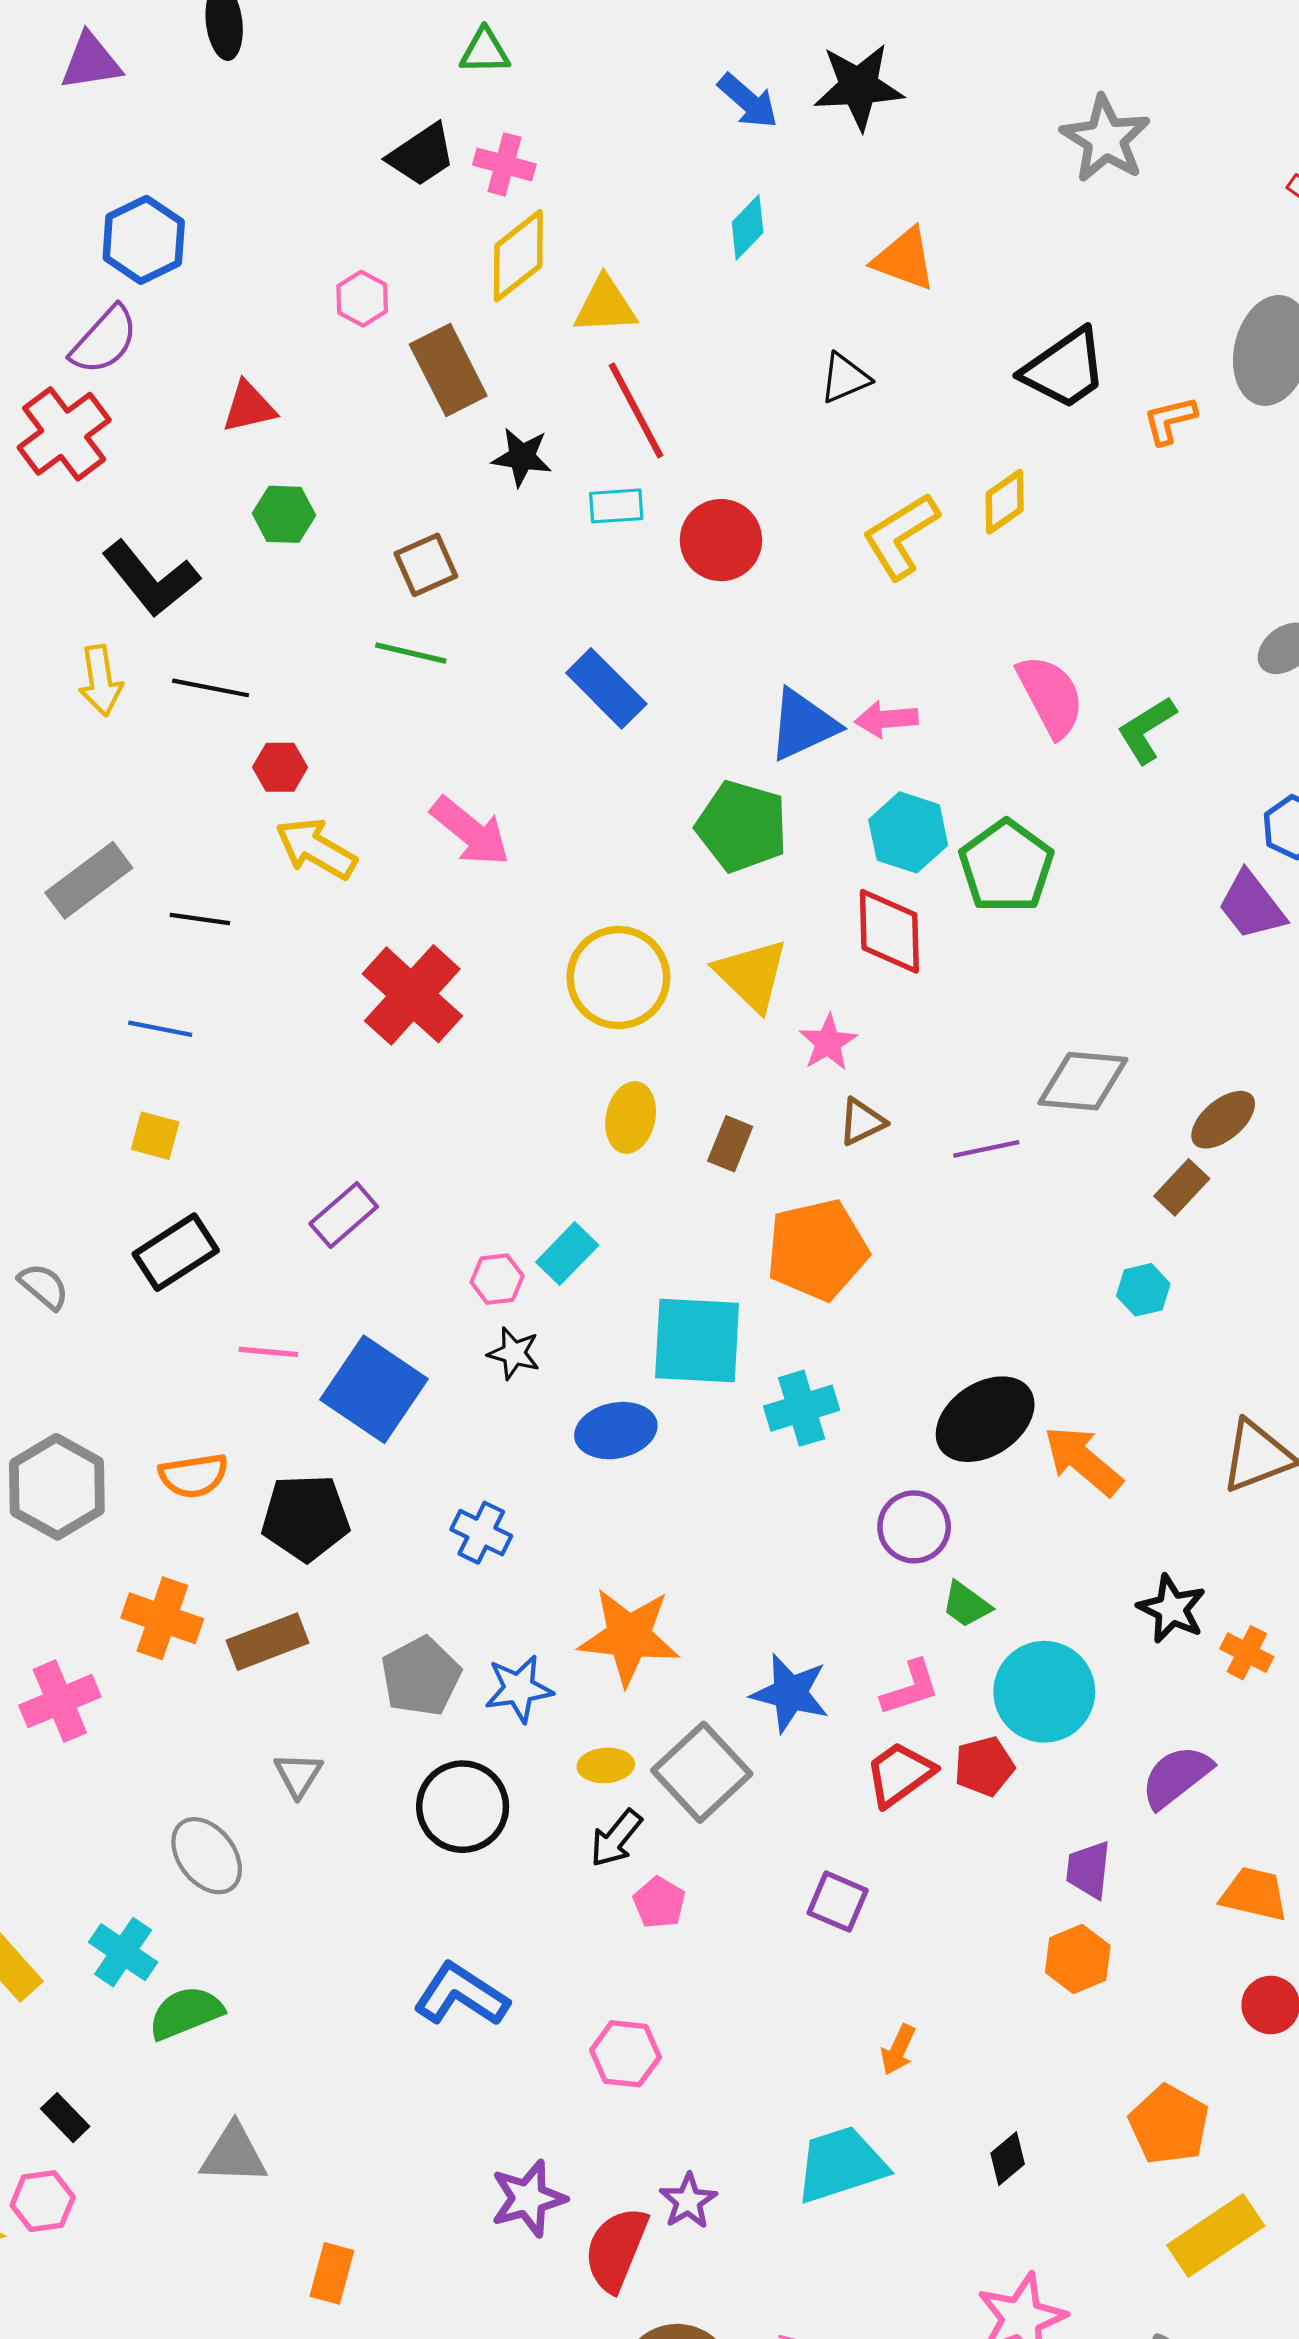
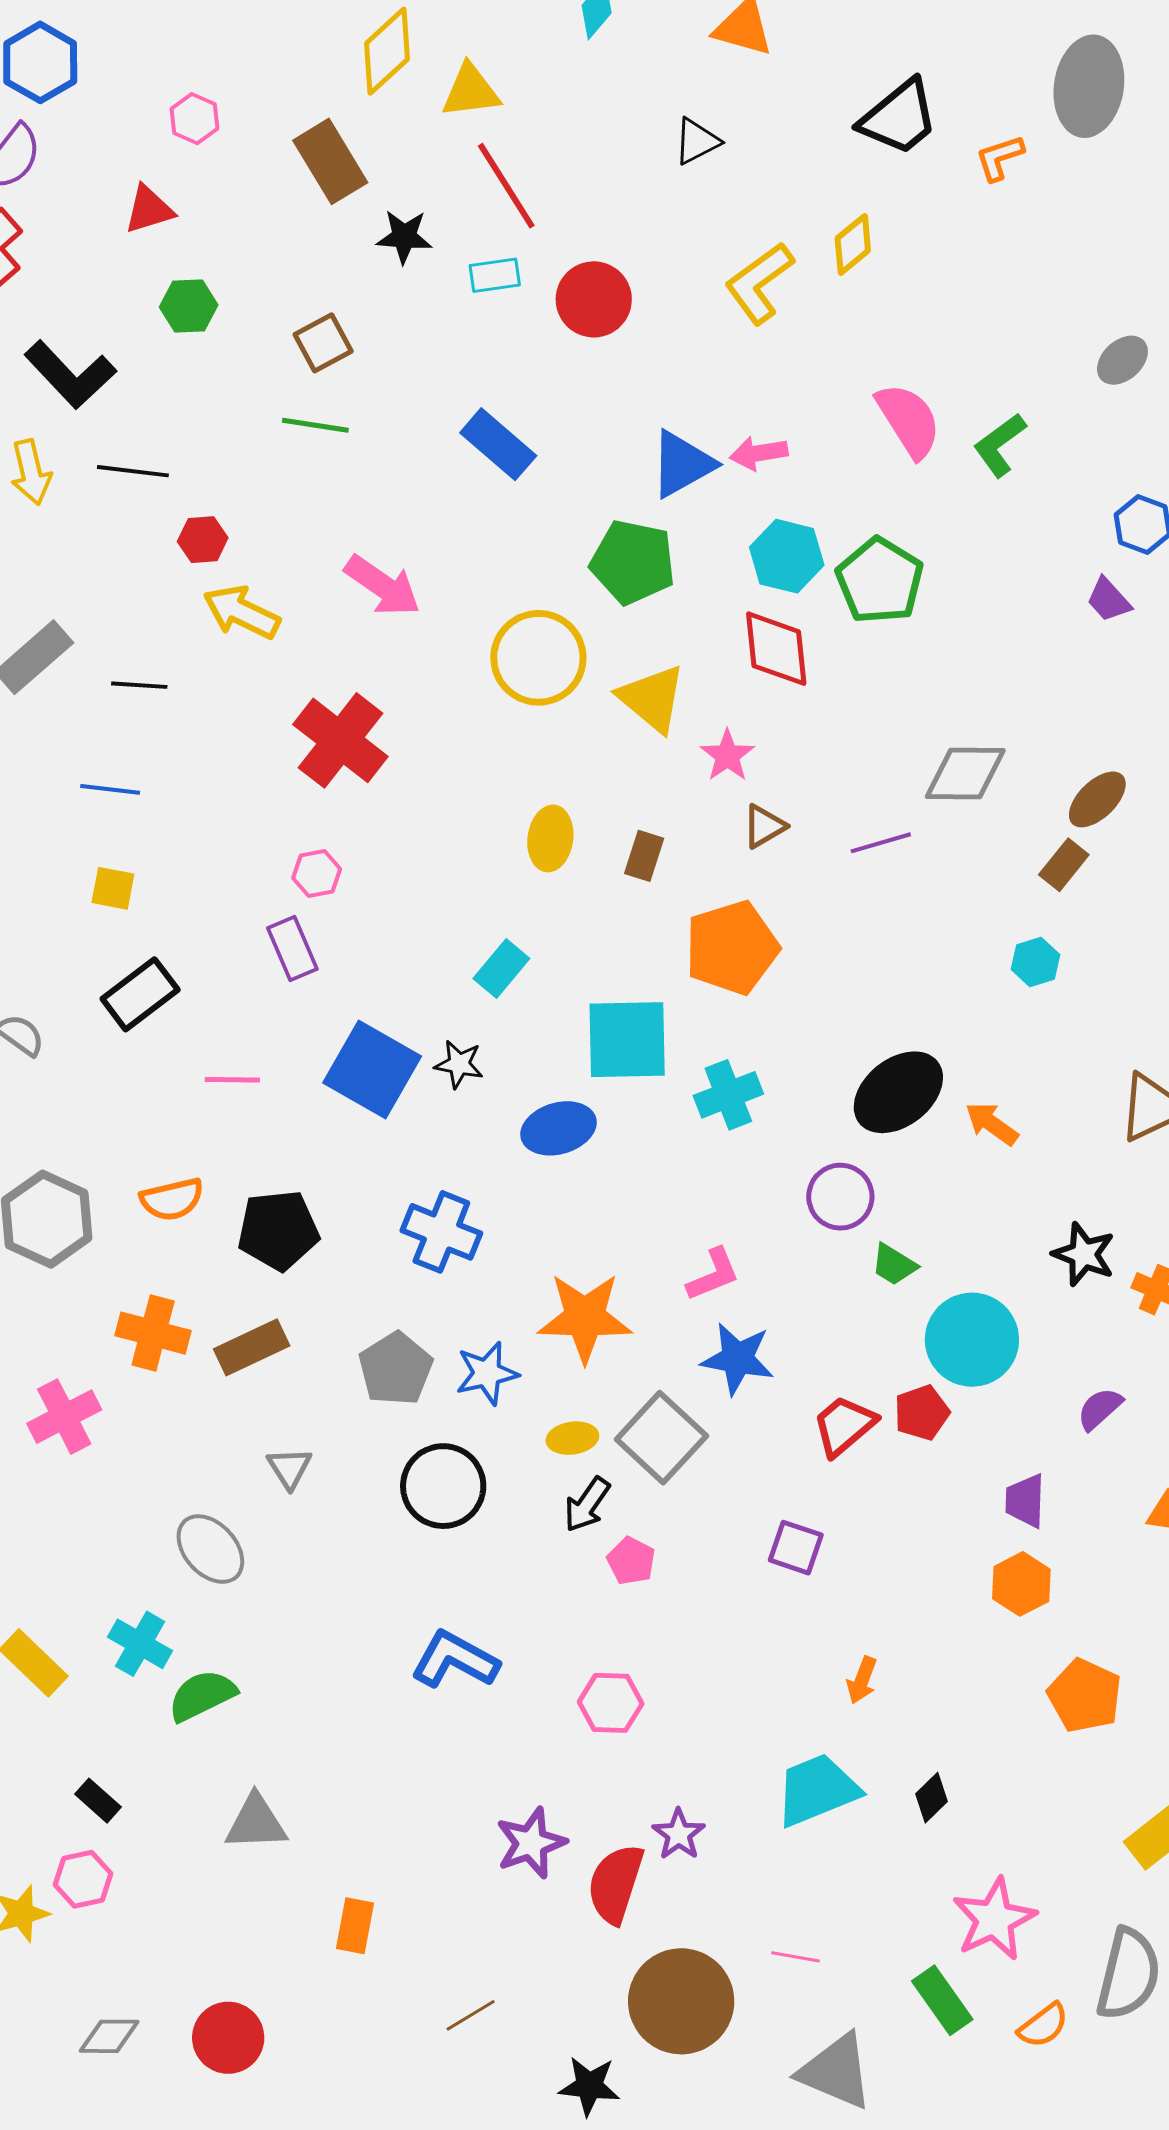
pink hexagon: (362, 299) -> (194, 119), moved
purple trapezoid: (1252, 906) -> (1109, 600), size x0.7
yellow circle: (618, 978) -> (538, 658), moved
purple rectangle: (344, 1215) -> (292, 948), turned -68
pink hexagon: (497, 1279) -> (317, 873), moved
blue square: (374, 1389) -> (372, 1069), moved
orange arrow: (1083, 1461) -> (992, 1124), size x0.7
blue cross: (481, 1533) -> (441, 1232), size x1.4
pink L-shape: (910, 1688) -> (713, 1275), moved
purple semicircle: (1176, 1777) -> (1100, 1409), size x0.7
orange pentagon: (1169, 2125) -> (1085, 1696), moved
black diamond: (1008, 2159) -> (931, 1798), moved

